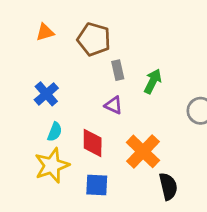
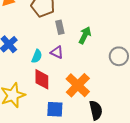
cyan semicircle: (55, 132) -> (37, 56), moved
blue square: (97, 185) -> (55, 109), moved

